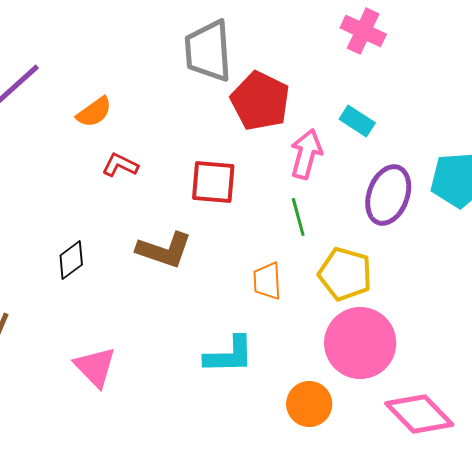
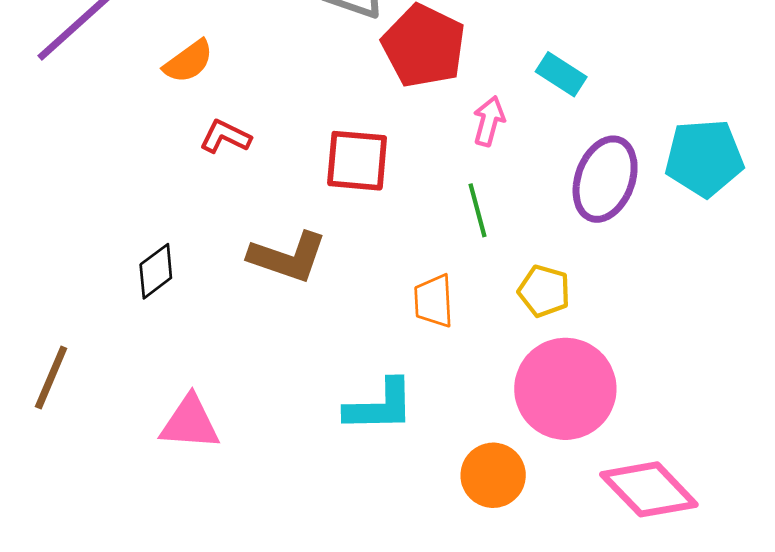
pink arrow: (306, 154) -> (489, 121), size x0.7
yellow pentagon: (345, 274) -> (544, 291), size x0.7
pink triangle: (95, 367) -> (190, 423), turned -42

